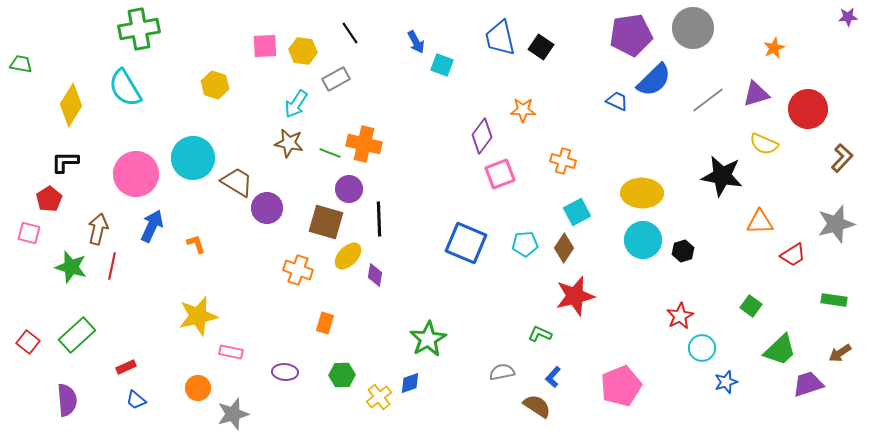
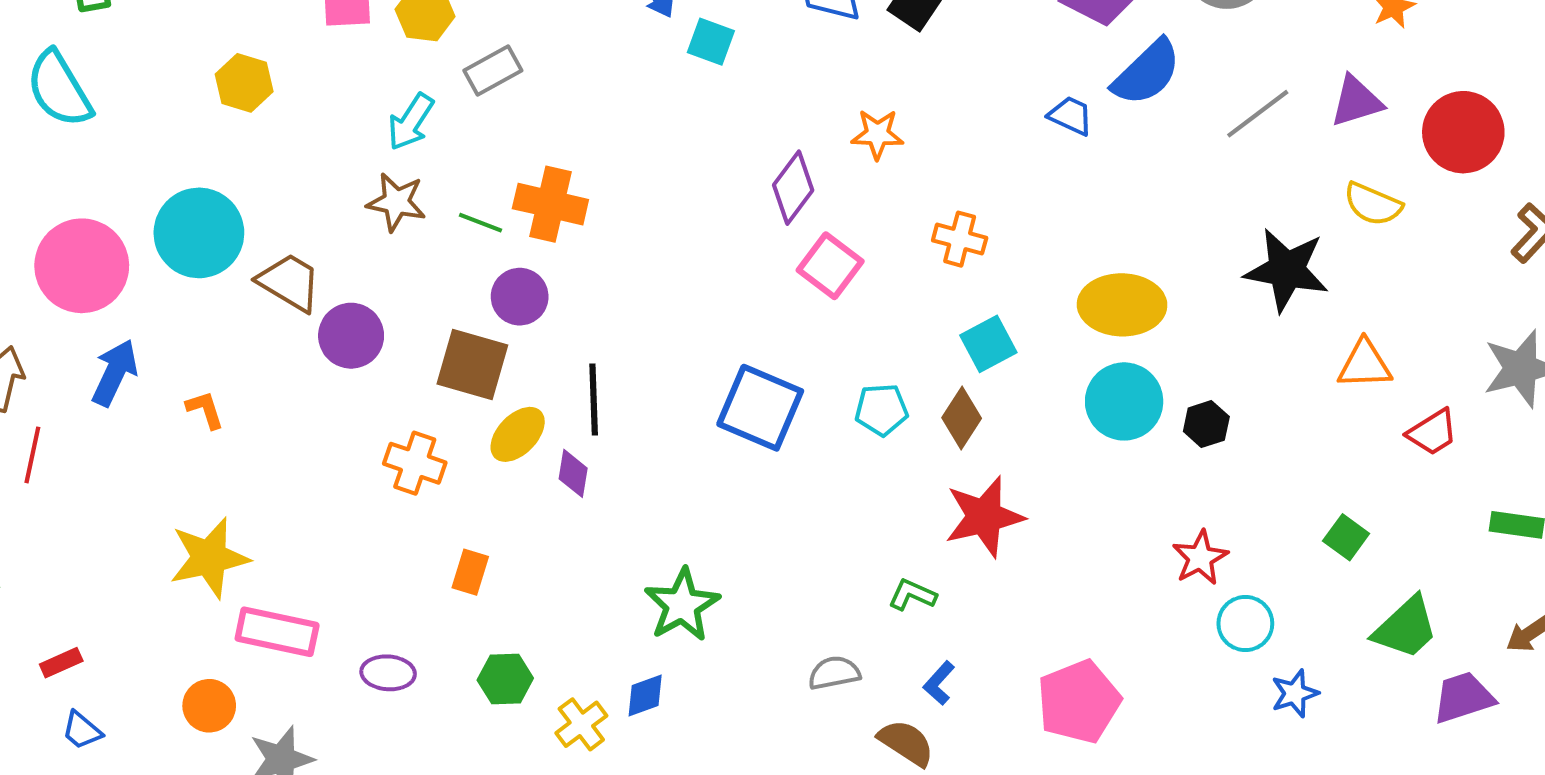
pink square: (500, 174) -> (830, 266), turned -32
black line: (379, 219) -> (594, 399), moved
pink rectangle: (231, 352) -> (277, 632), size x1.6

